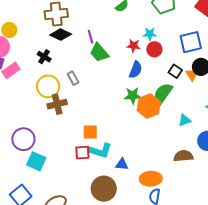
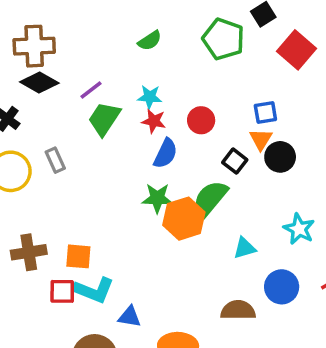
cyan star: (150, 34) -> (150, 97), moved
purple line: (90, 37) -> (91, 90), turned 64
blue square: (191, 42) -> (265, 113), size x0.6
red star: (134, 46) -> (154, 121), moved
green trapezoid: (99, 52) -> (104, 119), turned 70
orange triangle: (192, 74) -> (261, 139), moved
brown cross: (57, 104) -> (29, 252), moved

